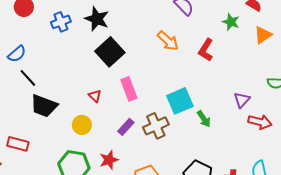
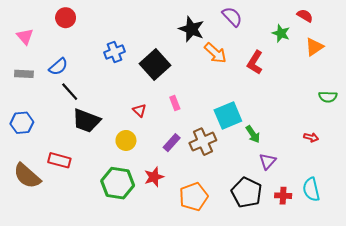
black star: (97, 19) -> (191, 29), moved
blue cross: (61, 22) -> (114, 52), moved
pink rectangle: (129, 89) -> (175, 103), size x0.6
purple triangle: (242, 100) -> (267, 161), moved
red arrow: (260, 122) -> (311, 137), size x0.6

